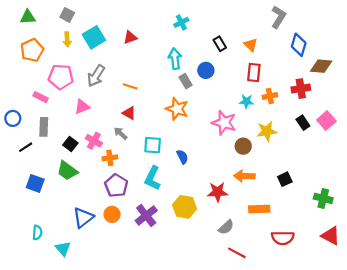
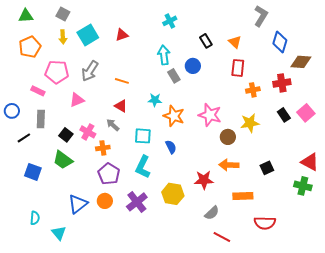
cyan star: (246, 101) -> (155, 100), moved
orange star: (177, 109) -> (174, 116), moved
red triangle: (331, 236) -> (310, 162), moved

